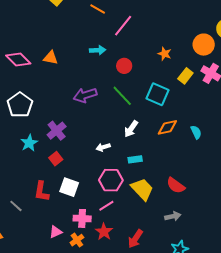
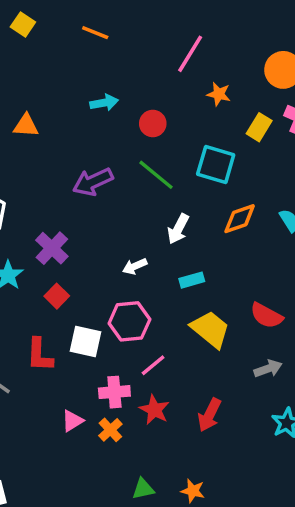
pink line: (123, 26) -> (190, 54), moved
pink hexagon: (111, 180) -> (129, 321), moved

